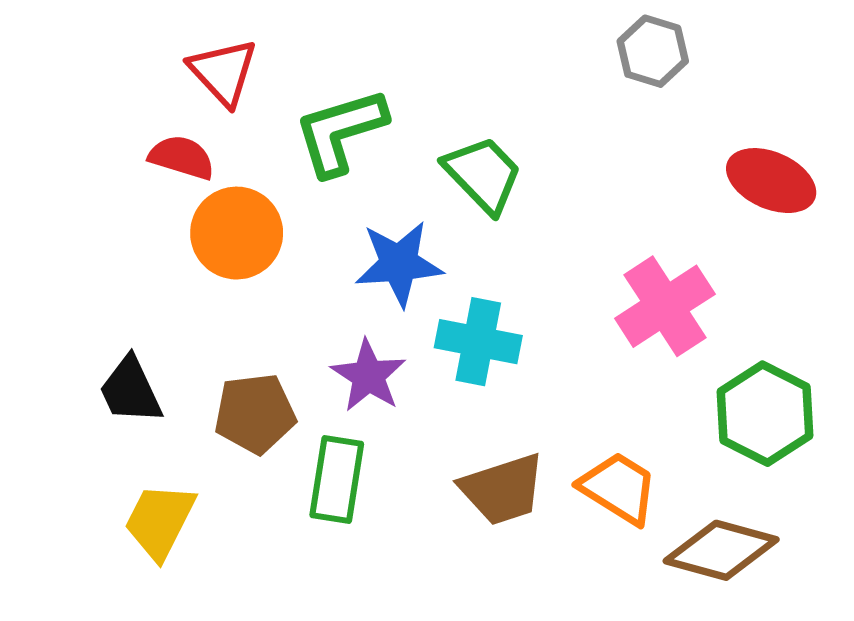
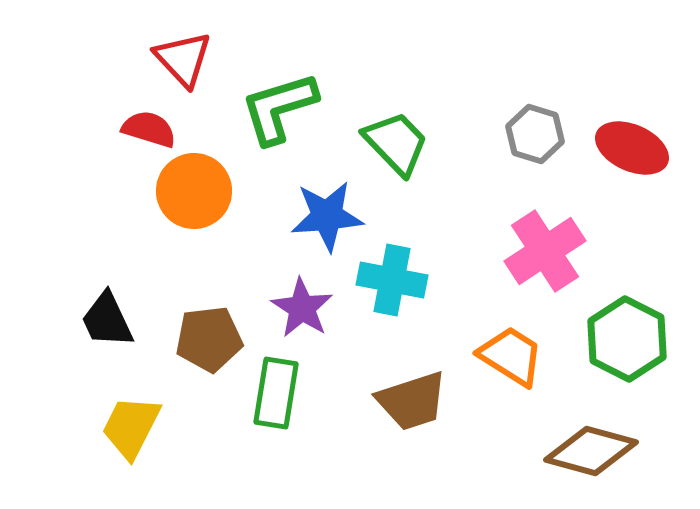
gray hexagon: (653, 51) -> (535, 134), moved
orange trapezoid: (619, 488) -> (511, 356), moved

